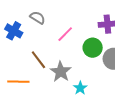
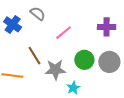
green circle: (93, 48) -> (84, 60), moved
gray star: (61, 72) -> (55, 70), turned 30

